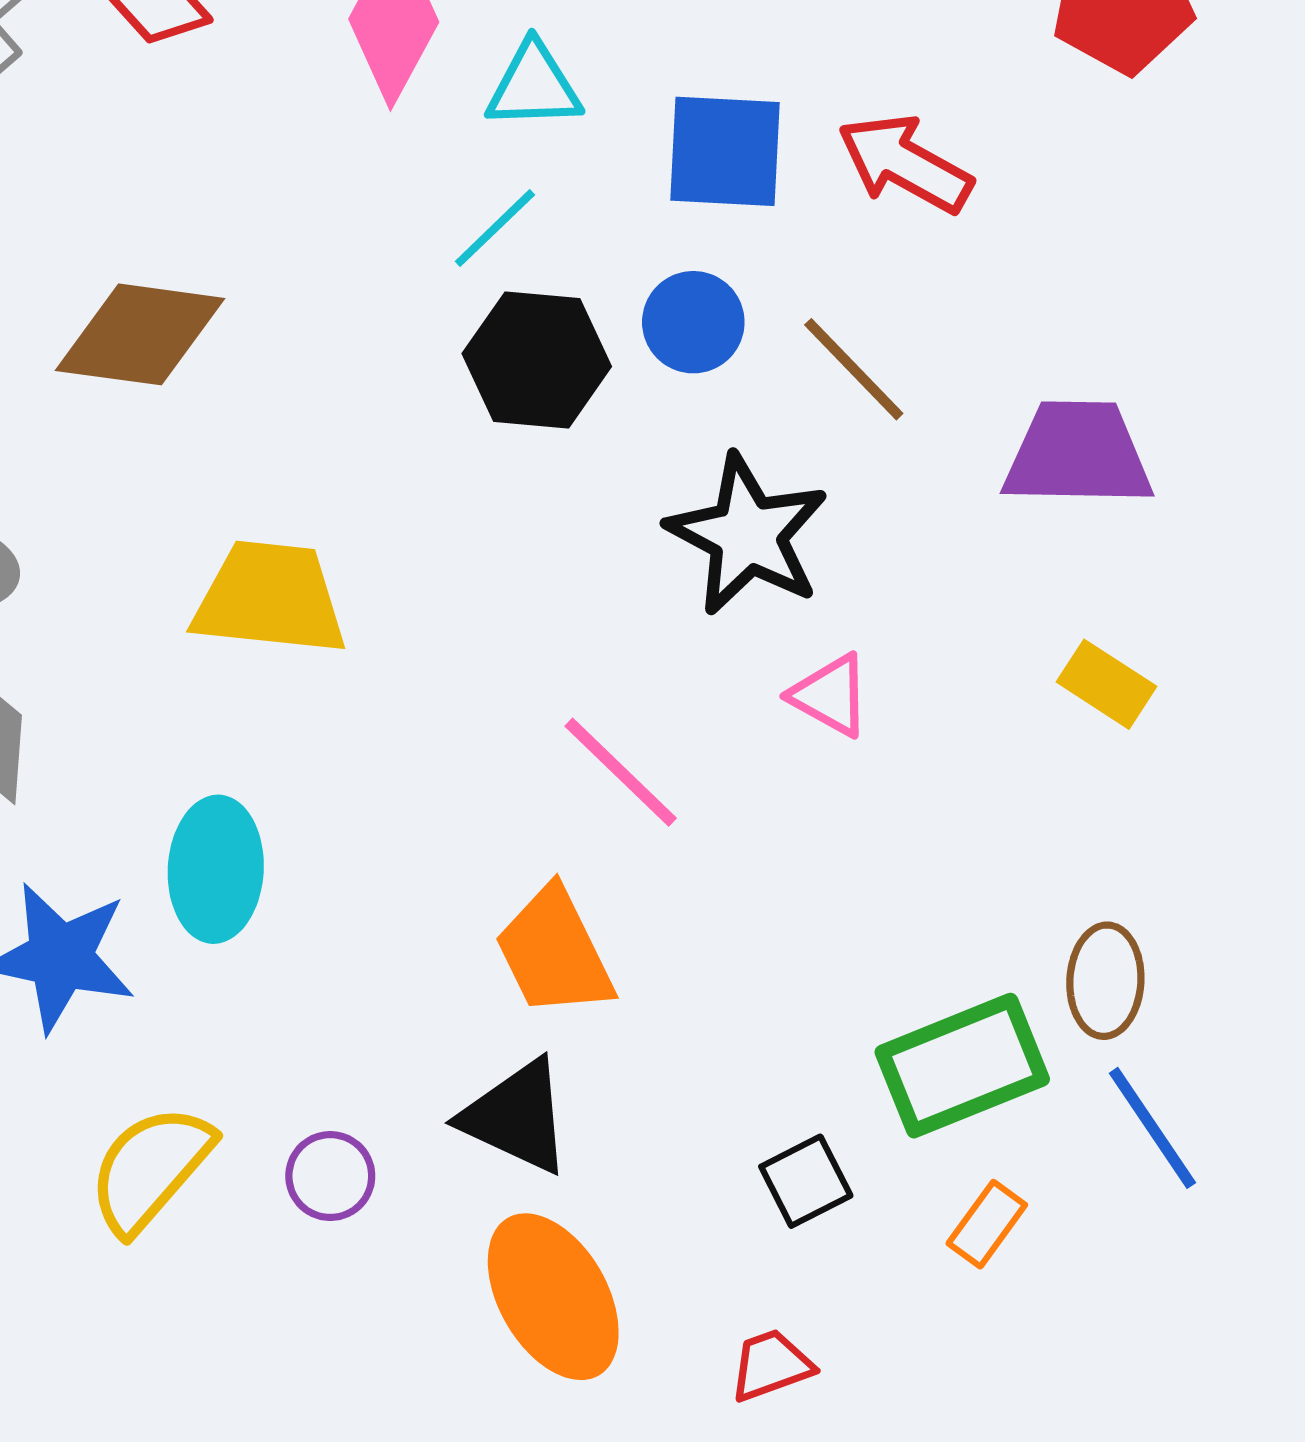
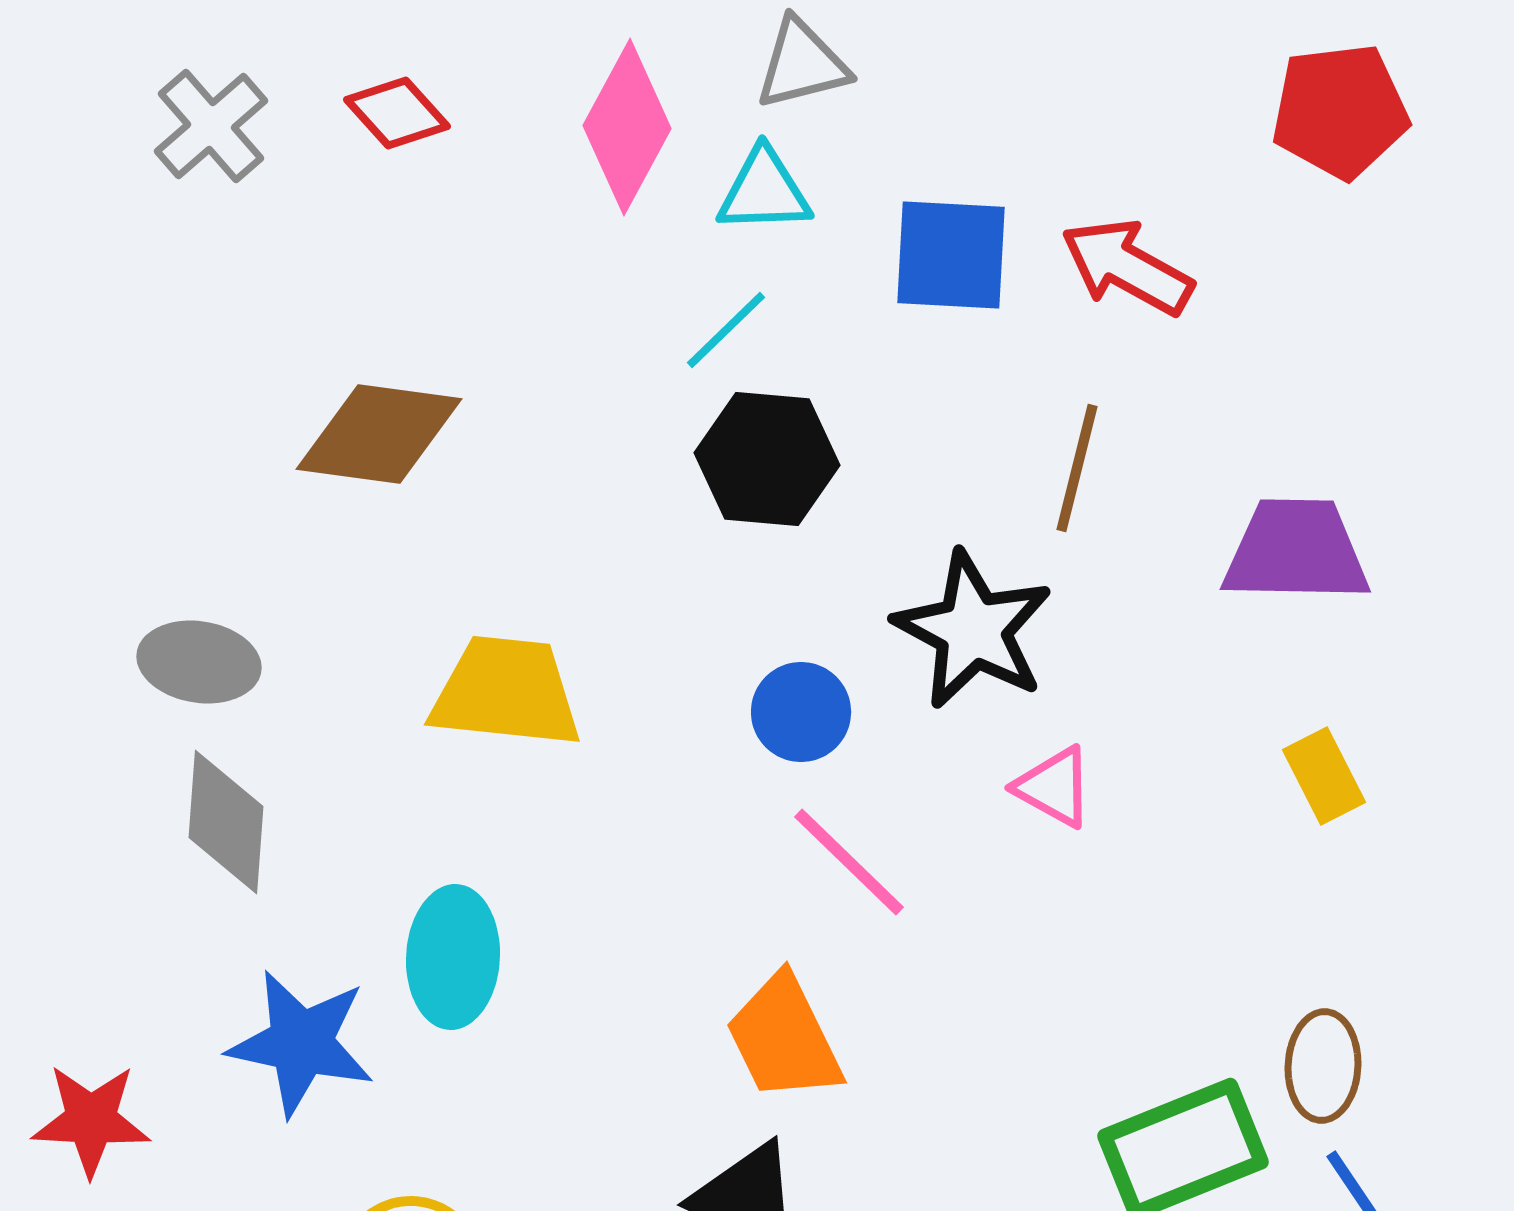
blue circle: (693, 322) -> (801, 712), moved
brown line: (854, 369) -> (1077, 468), turned 58
yellow rectangle: (1106, 684) -> (1324, 776), turned 30

